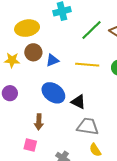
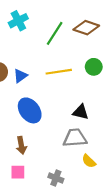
blue ellipse: (53, 93) -> (30, 110), turned 30
black triangle: (78, 102) -> (81, 112), moved

